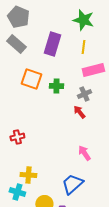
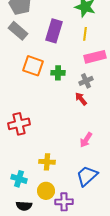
red cross: (17, 137) -> (19, 124), size x1.5
pink arrow: (84, 153) -> (86, 140), turned -112
yellow cross: (28, 175) -> (47, 162), moved
blue trapezoid: (72, 184) -> (87, 176), moved

